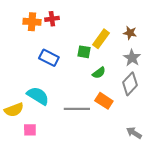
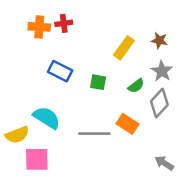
green square: (84, 52) -> (98, 82), moved
green semicircle: (99, 73) -> (136, 86), moved
pink square: (30, 130) -> (37, 159), size x1.5

